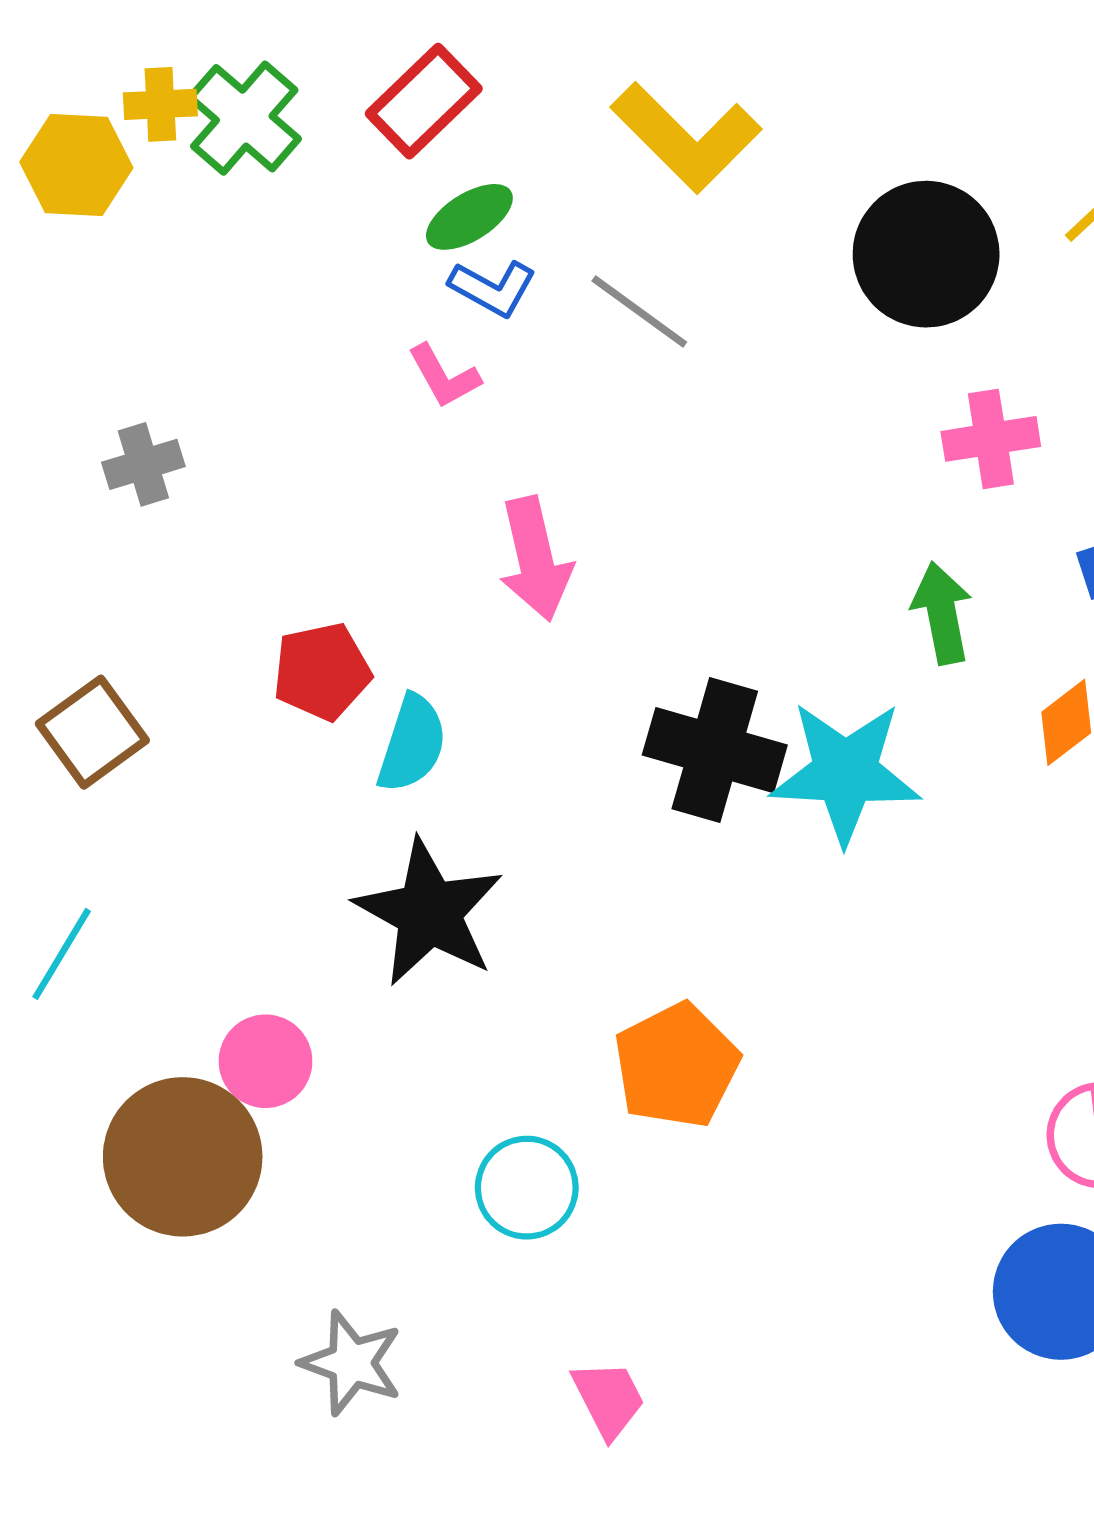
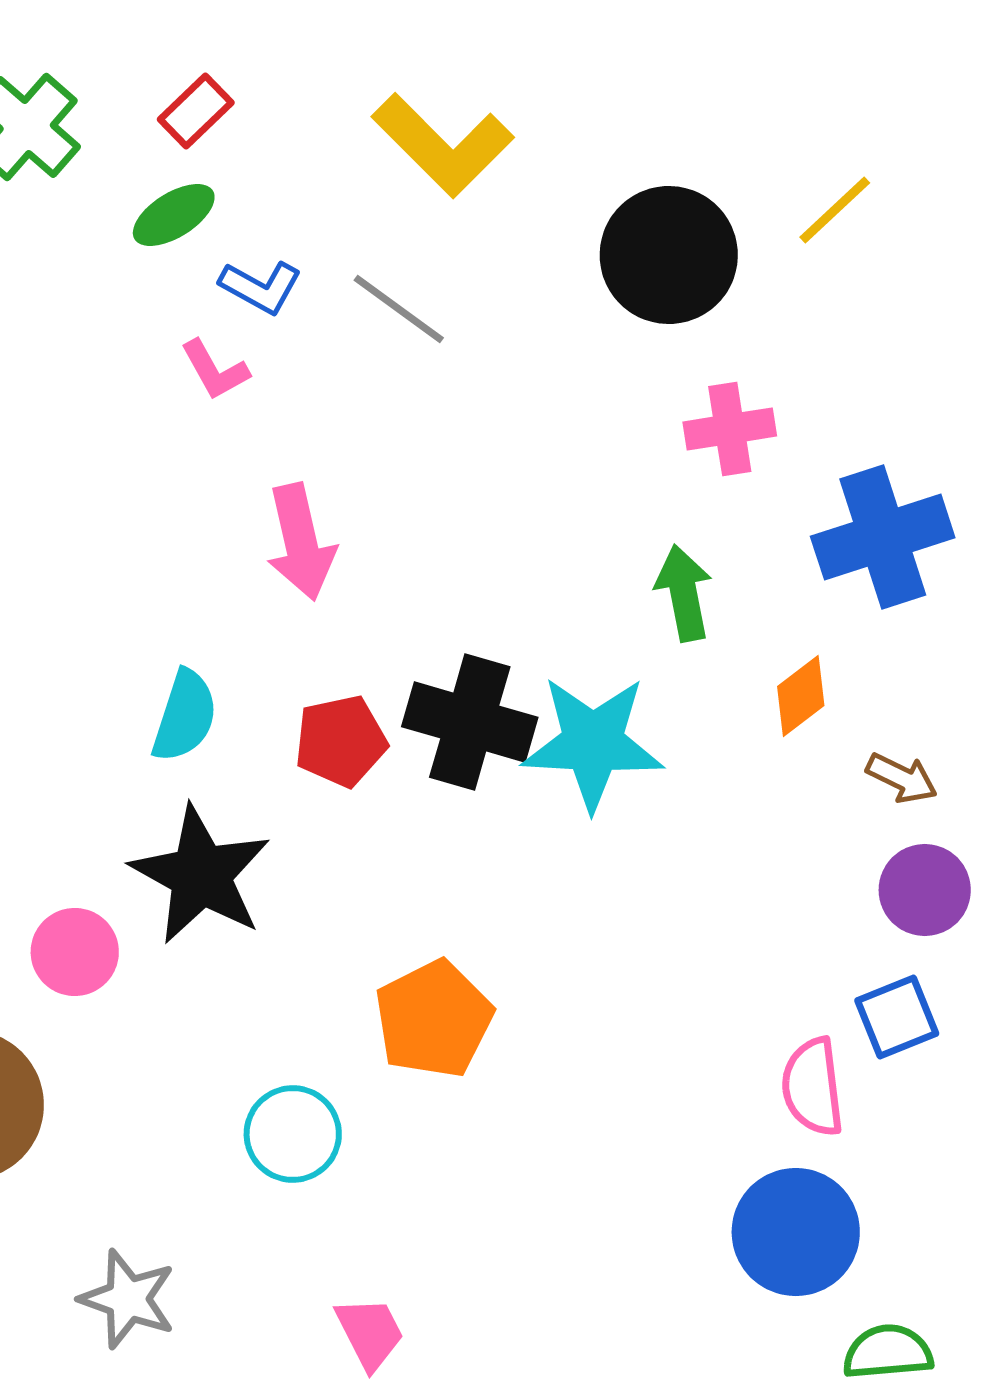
red rectangle: (424, 101) -> (196, 111), size x0.7
green ellipse: (469, 217) -> (174, 215), moved
red pentagon: (322, 671) -> (341, 741), moved
pink circle: (265, 1061) -> (75, 952), moved

